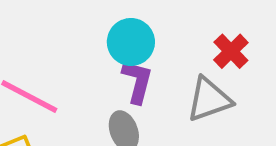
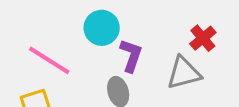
cyan circle: (131, 42) -> (102, 28), moved

